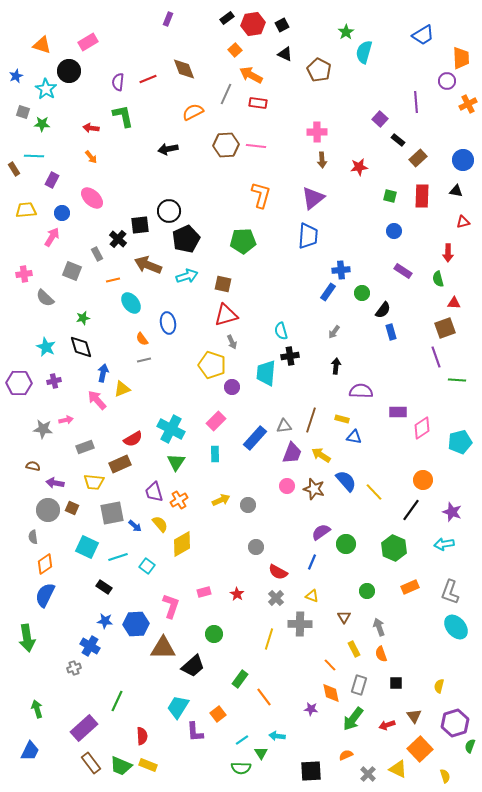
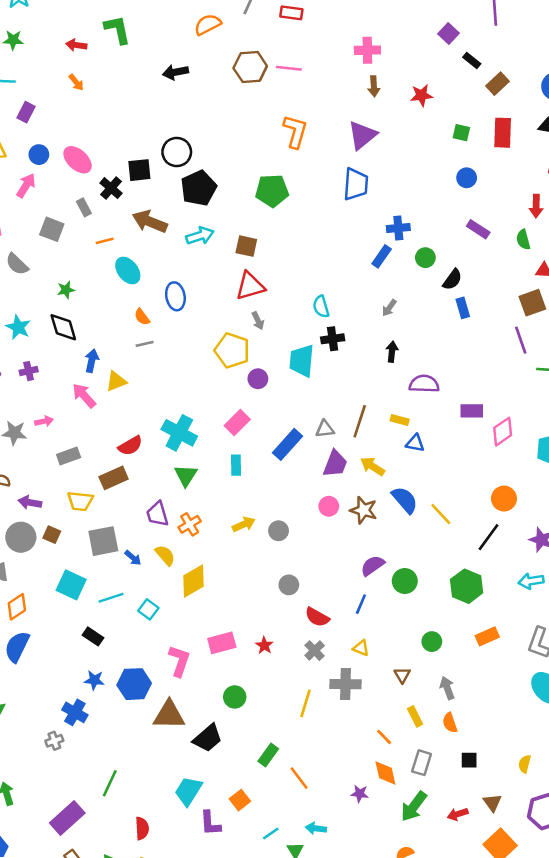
pink ellipse: (92, 198) -> (78, 160), moved
pink rectangle: (204, 592) -> (222, 643), size x1.5

